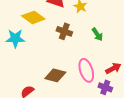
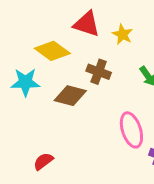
brown diamond: (55, 75) -> (70, 96), moved

